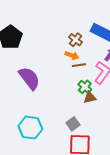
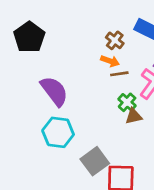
gray square: (73, 124) -> (95, 161), moved, size x1.5
cyan hexagon: (30, 128) -> (58, 132), moved

